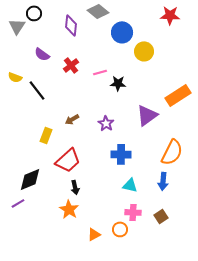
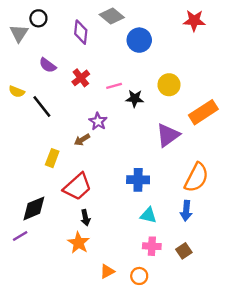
yellow circle: (144, 51) -> (169, 85), moved
purple star: (106, 123) -> (98, 121), moved
orange circle: (120, 229) -> (139, 276), moved

